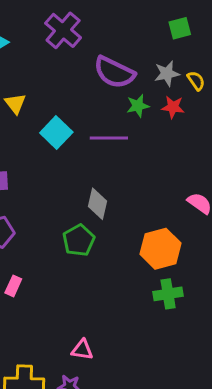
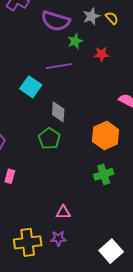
red star: (173, 107) -> (101, 54), moved
cyan square: (56, 132) -> (31, 87), moved
green cross: (168, 294) -> (104, 174), moved

